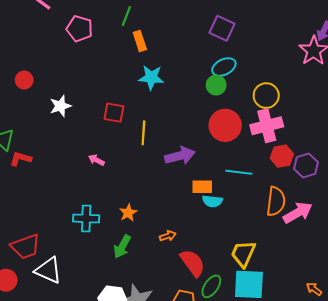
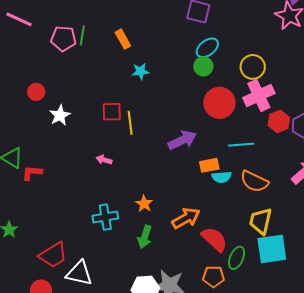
green line: (126, 16) -> (82, 35), moved
cyan star: (151, 77) -> (141, 71), size x0.7
red circle: (24, 80) -> (36, 92), moved
yellow line: (143, 133) -> (130, 123), moved
orange semicircle: (276, 201) -> (254, 181), moved, turned 120
orange arrow: (168, 236) -> (186, 218), size x1.8

